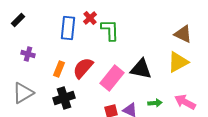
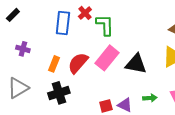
pink rectangle: (112, 78) -> (107, 58), moved

